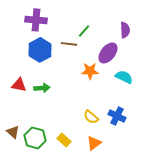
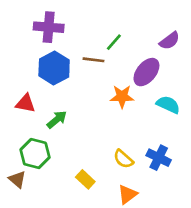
purple semicircle: (125, 30) -> (170, 41), turned 56
red triangle: (19, 85) -> (26, 103), moved
green arrow: (42, 88) -> (57, 120), turned -35
green hexagon: (35, 138) -> (35, 154), moved
yellow rectangle: (64, 140) -> (85, 179), moved

